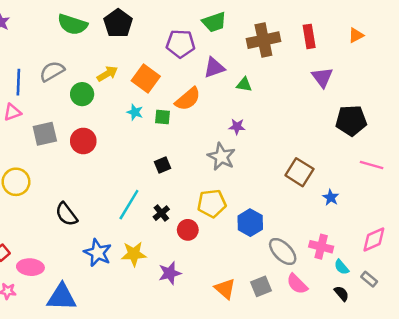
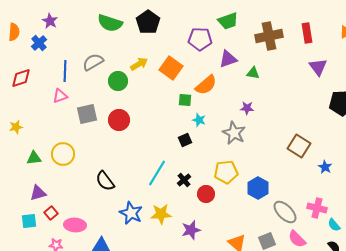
cyan star: (135, 112) -> (199, 120), moved

